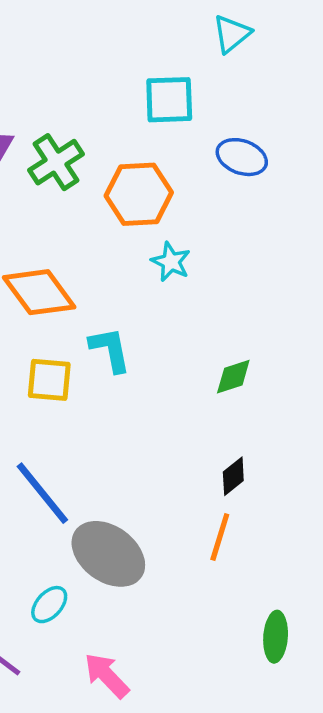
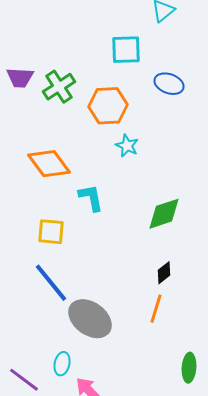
green diamond: (233, 377) -> (164, 214), size x1.5
yellow square: (49, 380) -> (51, 232), moved
cyan ellipse: (49, 605) -> (62, 364), moved, turned -30

